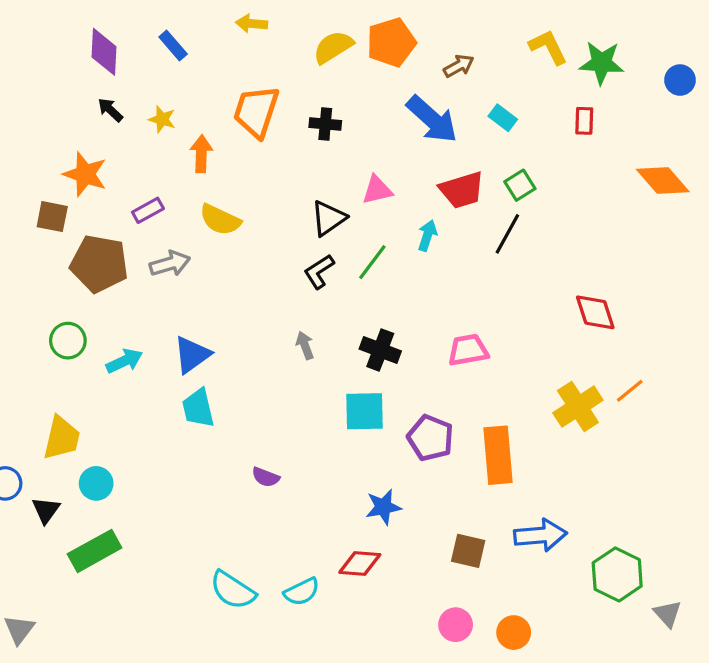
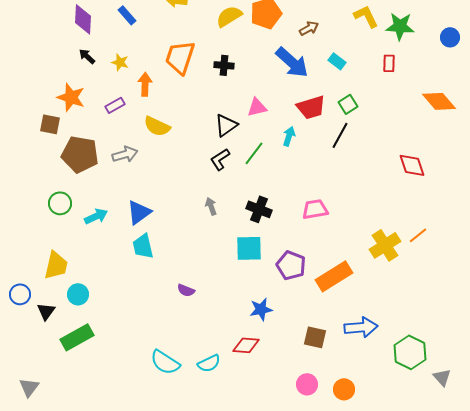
purple rectangle: (148, 210) -> (115, 105), moved
red diamond: (595, 312) -> (412, 165), moved
orange rectangle: (498, 455) -> (334, 276), turned 63

